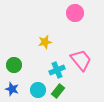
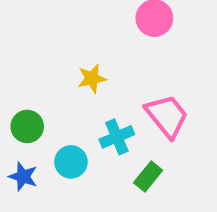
cyan circle: (38, 90) -> (71, 162), moved
green rectangle: (58, 91) -> (148, 177), moved

